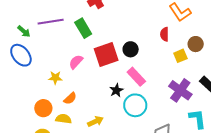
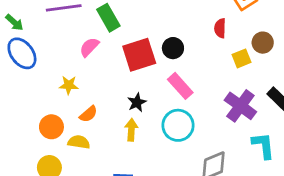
green arrow: (24, 31) -> (14, 22), moved
pink semicircle: (76, 62) -> (89, 47), moved
black star: (116, 90) -> (137, 102), moved
yellow arrow: (95, 121) -> (131, 130), moved, turned -63

